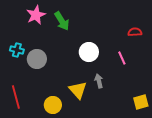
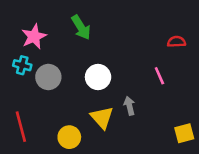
pink star: (36, 15) -> (34, 36), moved
white circle: (89, 52) -> (98, 77), moved

